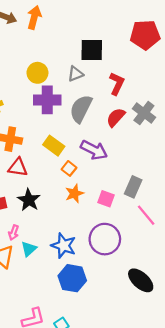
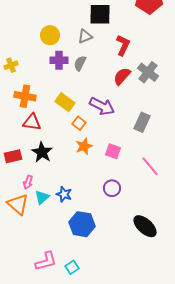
purple cross: (47, 100) -> (59, 60), size x0.7
gray semicircle: (81, 109) -> (80, 63), moved, size x0.6
gray rectangle: (133, 187) -> (142, 122), moved
purple circle: (105, 239) -> (112, 188), size x0.6
blue star: (64, 246) -> (64, 194), moved, size x0.7

